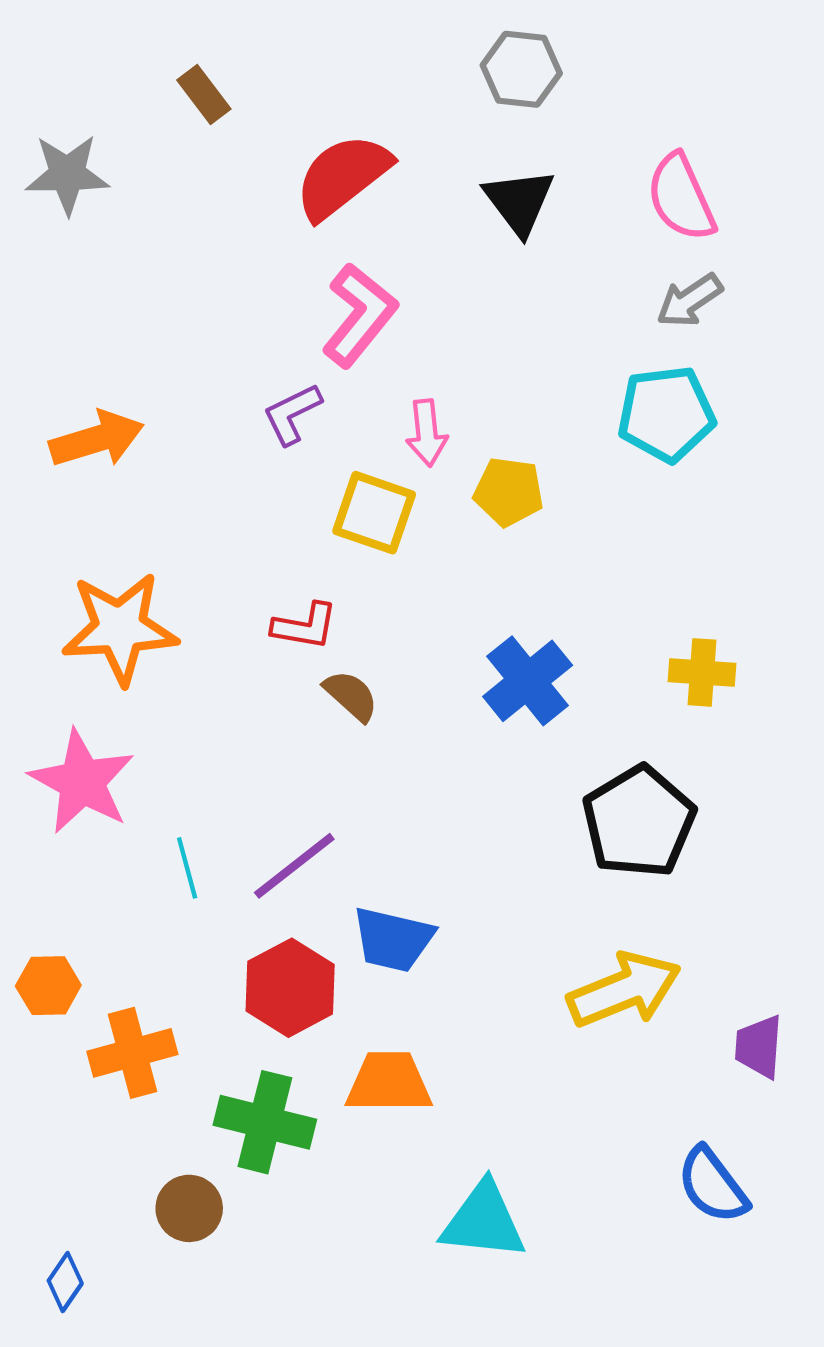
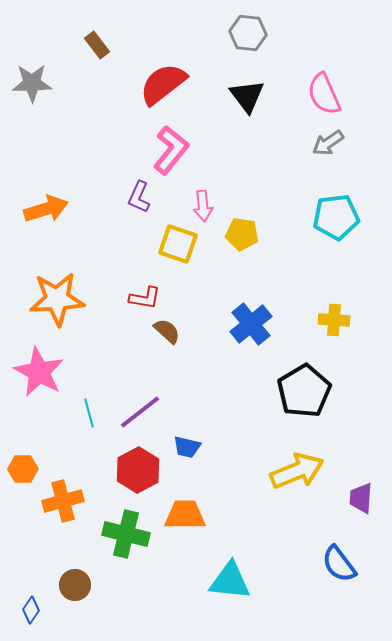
purple L-shape: (292, 414) -> (139, 197), turned -40
cyan pentagon: (666, 414) -> (336, 217), moved
blue trapezoid: (393, 939) -> (187, 447), size x0.7
brown circle: (189, 1208) -> (75, 585), moved

